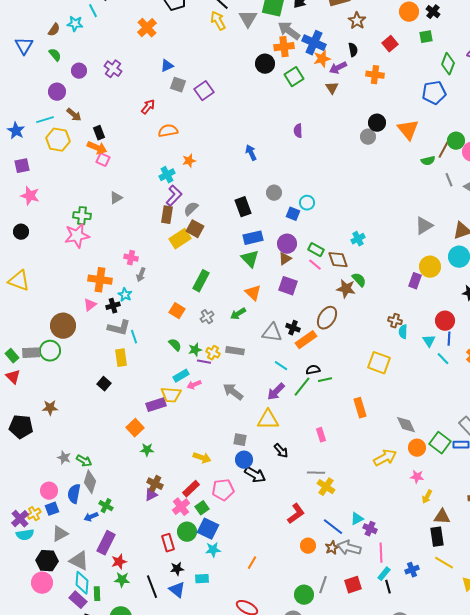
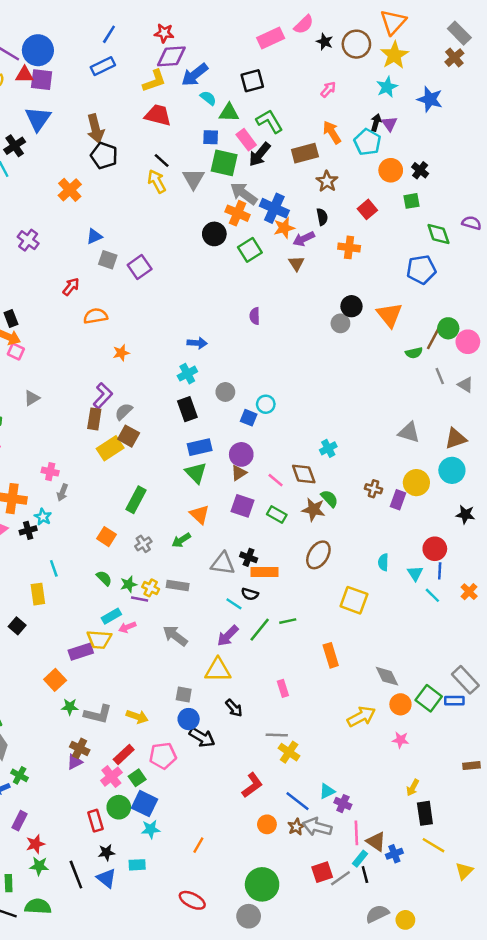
orange cross: (284, 47) -> (238, 213), turned 30
green diamond: (448, 64) -> (438, 234), turned -40
blue arrow: (251, 153) -> (197, 343), turned 119
cyan cross: (167, 175) -> (187, 374), moved
gray triangle: (424, 226) -> (409, 432), turned 48
green rectangle: (316, 250) -> (277, 514), moved
brown ellipse: (327, 318) -> (318, 555), moved
brown cross: (395, 321) -> (374, 489), moved
gray L-shape: (119, 328) -> (98, 714), moved
orange rectangle: (306, 340) -> (265, 572), turned 35
black semicircle: (313, 370) -> (250, 594), moved, turned -152
yellow arrow: (427, 497) -> (413, 788), moved
brown triangle: (442, 517) -> (376, 842), moved, turned 30
purple rectangle: (106, 543) -> (20, 821), size x0.7
gray line: (323, 585) -> (340, 878), moved, turned 36
green circle: (304, 595) -> (262, 884), size x1.4

